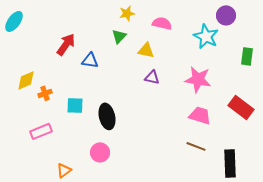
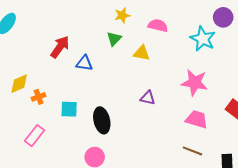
purple triangle: (152, 77) -> (148, 98), moved
pink rectangle: (41, 131) -> (34, 136), turned -30

